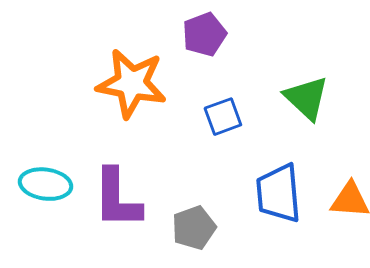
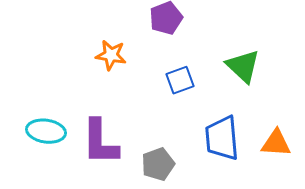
orange star: (132, 83) -> (111, 55), size x0.6

